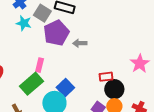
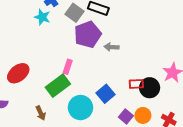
cyan star: (24, 23) -> (42, 17), moved
blue square: (65, 88) -> (105, 94), moved
black circle: (114, 89) -> (150, 88), moved

